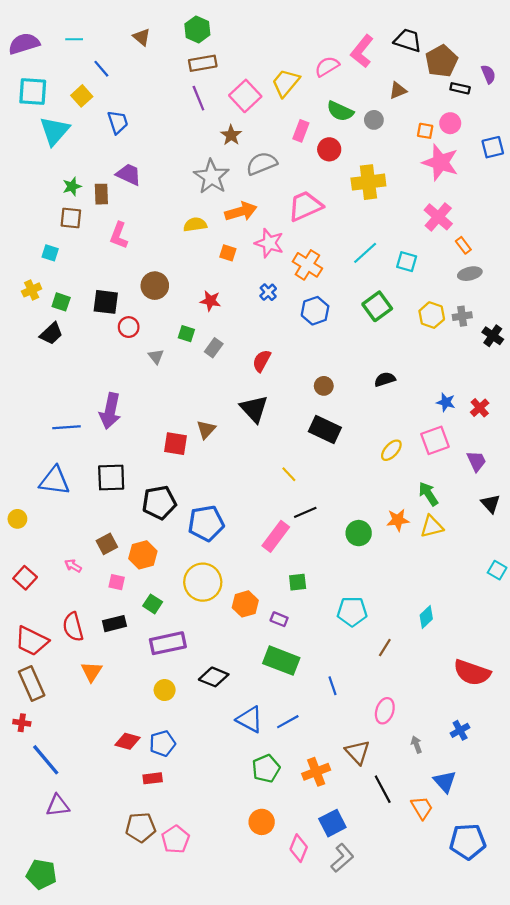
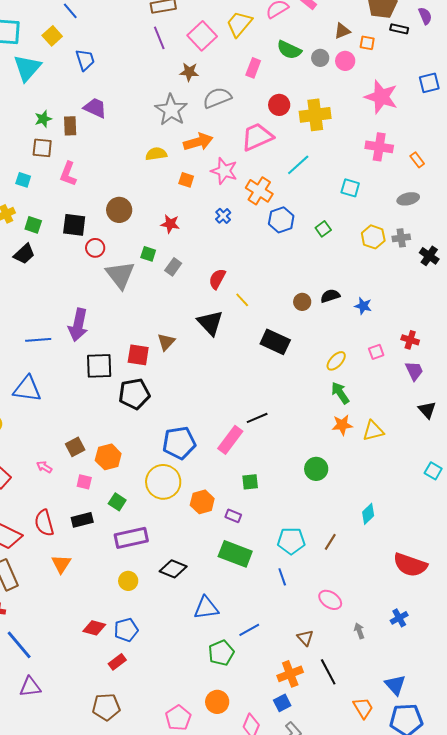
pink circle: (450, 123) -> (345, 61), moved
orange square: (425, 131) -> (367, 43), moved
brown star: (231, 135) -> (189, 72), turned -30
red circle: (329, 149) -> (279, 105), moved
pink cross: (438, 217) -> (379, 147), turned -32
pink L-shape: (119, 235) -> (68, 174), moved
orange rectangle: (463, 245) -> (417, 160), moved
cyan line: (365, 253) -> (298, 165), moved
green square: (377, 306) -> (323, 229), size x0.6
blue hexagon: (315, 311) -> (281, 220), moved
gray triangle: (156, 356) -> (120, 275), size x2.0
brown circle: (324, 386) -> (302, 302), moved
blue star: (446, 402) -> (363, 306), moved
red cross: (480, 408) -> (410, 340), moved, turned -30
pink square: (435, 440) -> (376, 352), size x0.6
yellow line: (289, 474) -> (242, 300), moved
black square: (111, 477) -> (99, 366), moved
green arrow: (428, 494) -> (340, 393), moved
black pentagon: (159, 503) -> (134, 394), moved
blue pentagon: (206, 523) -> (179, 443), moved
green circle: (359, 533) -> (316, 469), moved
cyan pentagon: (352, 612) -> (291, 541), moved
pink ellipse: (385, 711) -> (330, 600), turned -75
blue triangle: (250, 719) -> (206, 608), turned -36
blue line: (288, 722) -> (249, 630), moved
brown triangle: (358, 752) -> (305, 638), size x0.7
orange cross: (316, 772) -> (290, 674), moved
red rectangle: (153, 778) -> (117, 662), turned -30
blue triangle: (445, 782) -> (395, 685), moved
orange trapezoid: (422, 808) -> (363, 708), moved
blue square: (332, 823) -> (282, 703), size x0.7
pink pentagon: (176, 839) -> (178, 718), moved

